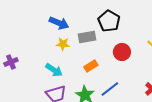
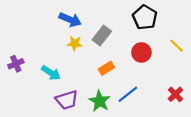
black pentagon: (109, 21) -> (145, 17), moved
gray rectangle: (87, 37) -> (102, 35), turned -42
cyan arrow: (54, 70) -> (51, 73), moved

